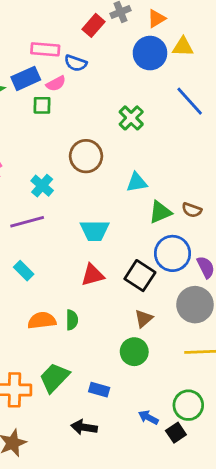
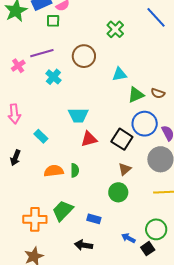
purple line: (27, 222) -> (42, 53), moved
cyan trapezoid: (95, 231) -> (78, 115), moved

